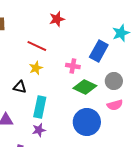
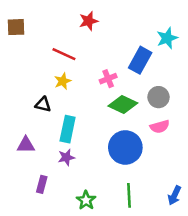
pink cross: (73, 66) -> (108, 79), turned -32

